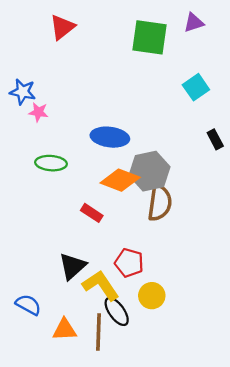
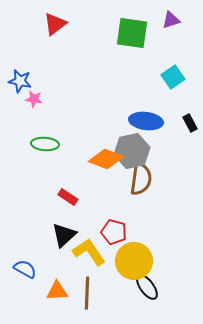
blue ellipse: (110, 137) -> (146, 121), moved
red rectangle: (92, 213) -> (68, 197), moved
yellow circle: (152, 296) -> (134, 261), size x1.6
black ellipse: (117, 311) -> (147, 287), moved

